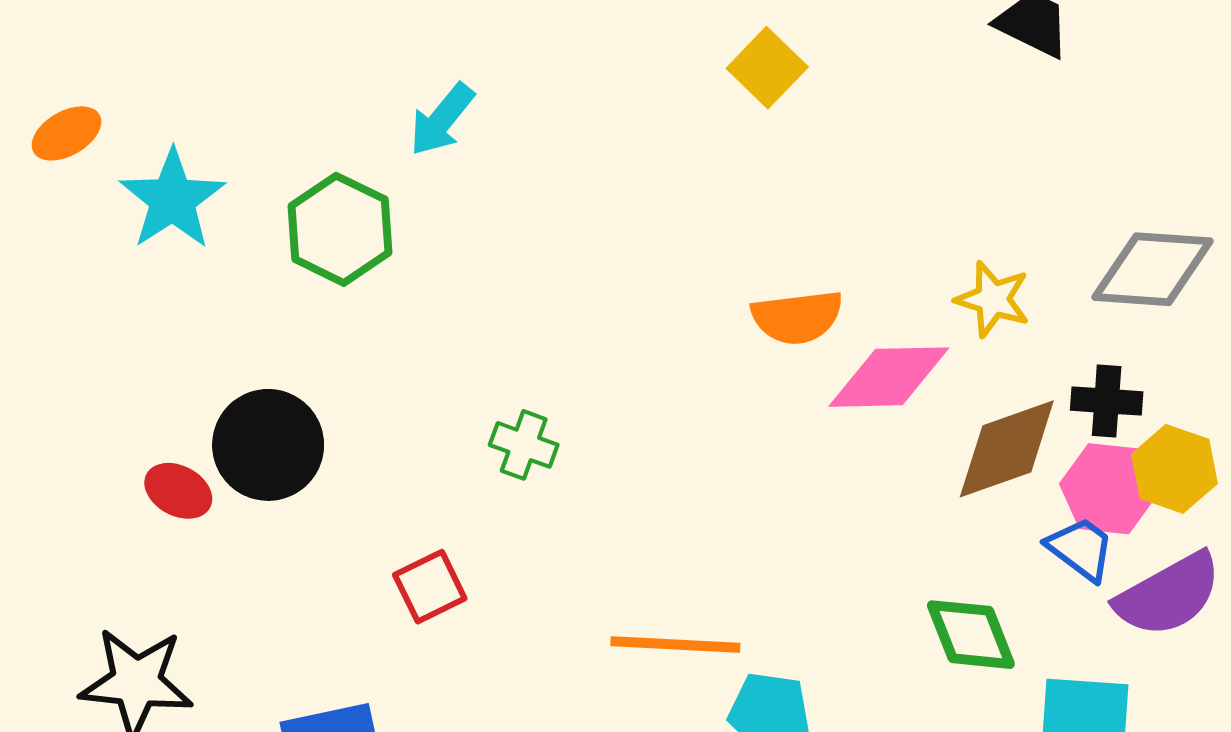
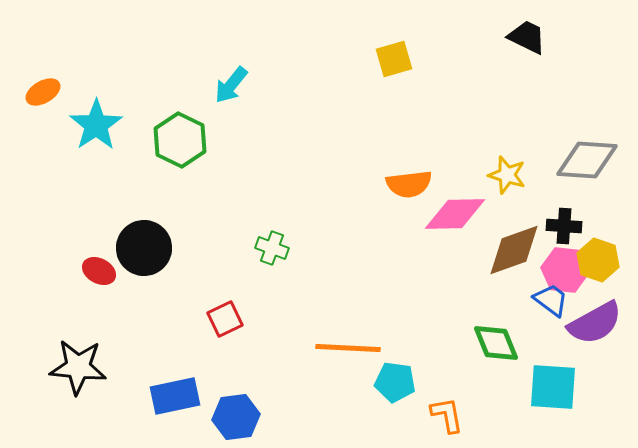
yellow square: (767, 68) -> (394, 59), turned 30

